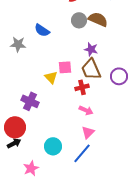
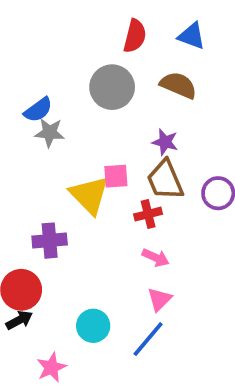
gray circle: (79, 20) -> (112, 87), moved, size x1.5
blue semicircle: (42, 30) -> (38, 110), moved, turned -70
gray star: (18, 44) -> (50, 133), moved
yellow triangle: (51, 77) -> (89, 195), size x1.6
purple cross: (30, 101) -> (50, 241), turned -30

